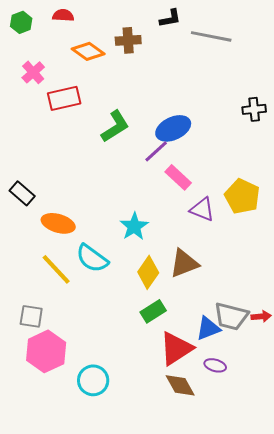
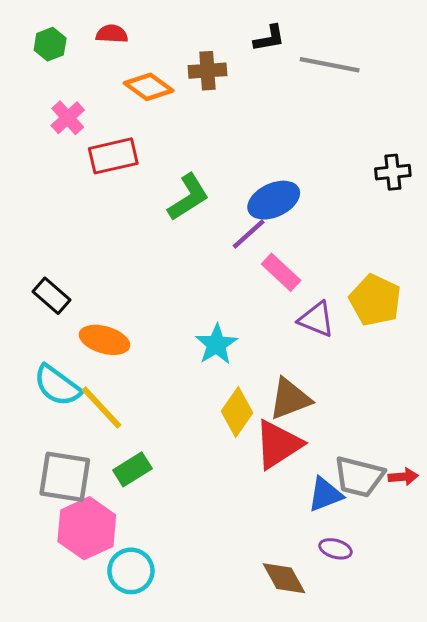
cyan semicircle: (92, 258) -> (57, 386), moved
green rectangle: (153, 311) -> (132, 469), moved
gray square: (31, 316) -> (65, 477), size x1.5
red triangle: (176, 348) -> (278, 444), moved
cyan circle: (93, 380) -> (131, 571), moved

